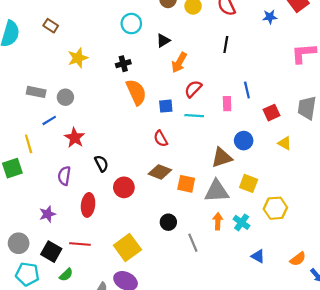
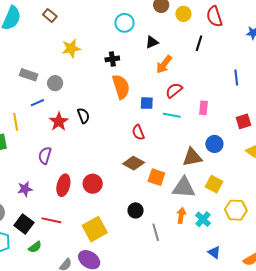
black line: (226, 44) -> (199, 43), moved
blue line: (247, 90) -> (236, 78), moved
black semicircle: (101, 164) -> (83, 116), moved
red circle: (124, 187) -> (93, 184), moved

